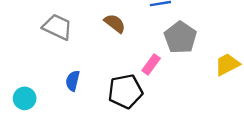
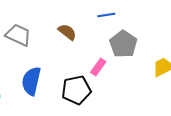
blue semicircle: (73, 81) -> (31, 81), size x1.6

